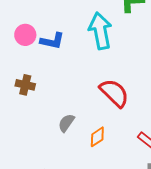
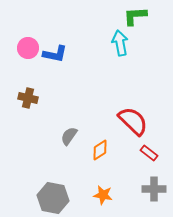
cyan arrow: (100, 31) -> (120, 43), moved, size x0.7
red semicircle: (114, 93) -> (133, 121), moved

